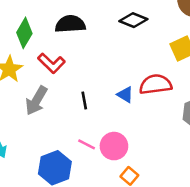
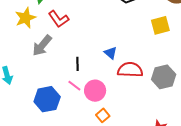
red semicircle: (155, 84) -> (130, 70), moved
black line: (84, 101) -> (77, 64), moved

